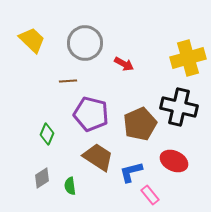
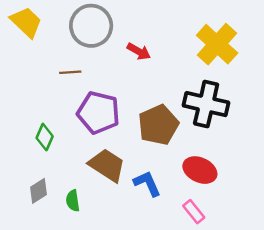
yellow cross: (188, 58) -> (217, 44), turned -32
blue L-shape: (131, 172) -> (147, 184), turned 80
pink rectangle: (150, 195) -> (194, 212), moved

